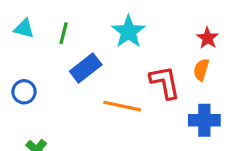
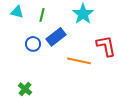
blue circle: (24, 92) -> (33, 44), moved

